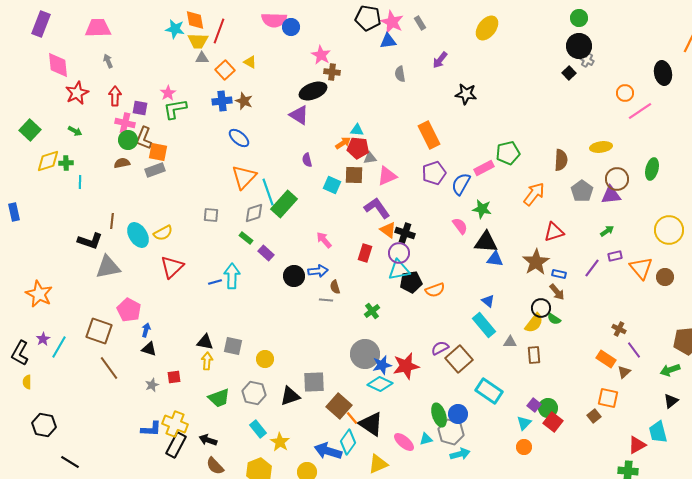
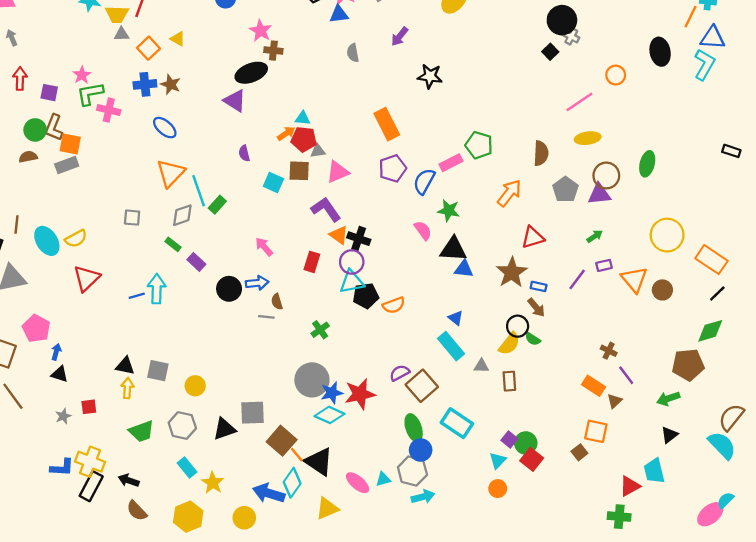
pink line: (640, 111) -> (579, 102), moved
pink cross: (125, 123) -> (109, 110), moved
green pentagon: (508, 153) -> (479, 145), turned 30
green rectangle: (284, 204) -> (217, 205), size x0.6
green ellipse: (439, 415) -> (414, 428), moved

